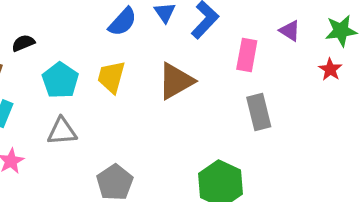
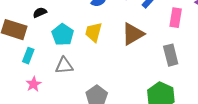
gray rectangle: (259, 112) -> (171, 55), moved

